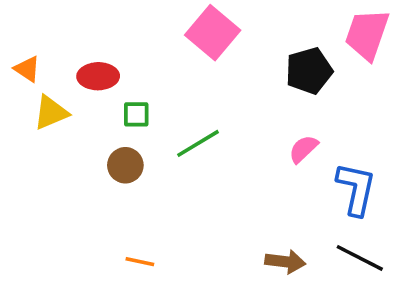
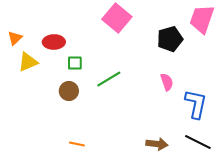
orange triangle: (27, 69) -> (15, 38), turned 42
pink semicircle: (303, 149) -> (167, 82), turned 114

